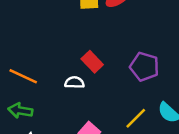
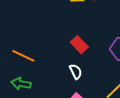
white semicircle: (74, 82) -> (76, 72), moved, turned 63

